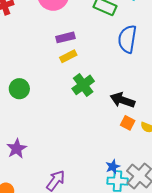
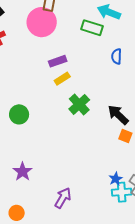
blue semicircle: (127, 39) -> (117, 56), size x0.6
black arrow: (123, 100) -> (118, 115), turned 30

